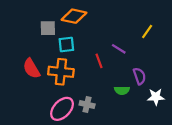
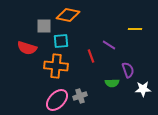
yellow line: (147, 31) -> (135, 29), turned 56
red semicircle: (31, 68) -> (27, 48), moved, turned -42
gray cross: (87, 104) -> (80, 96), turned -32

